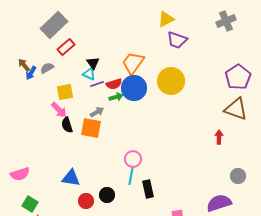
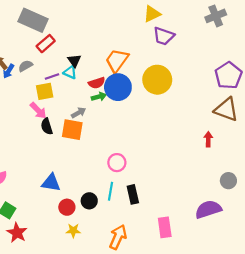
gray rectangle: (54, 25) -> (33, 20), turned 68
purple line: (97, 84) -> (52, 76), moved
cyan line: (131, 176) -> (110, 191), moved

